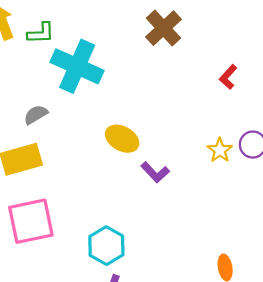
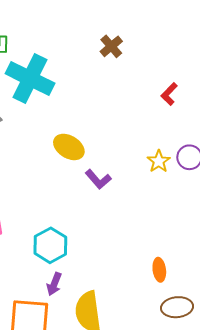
brown cross: (164, 28) -> (111, 46), size x0.7

